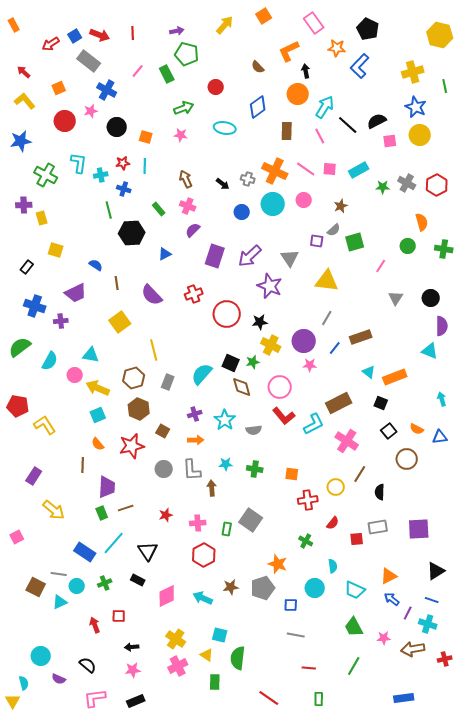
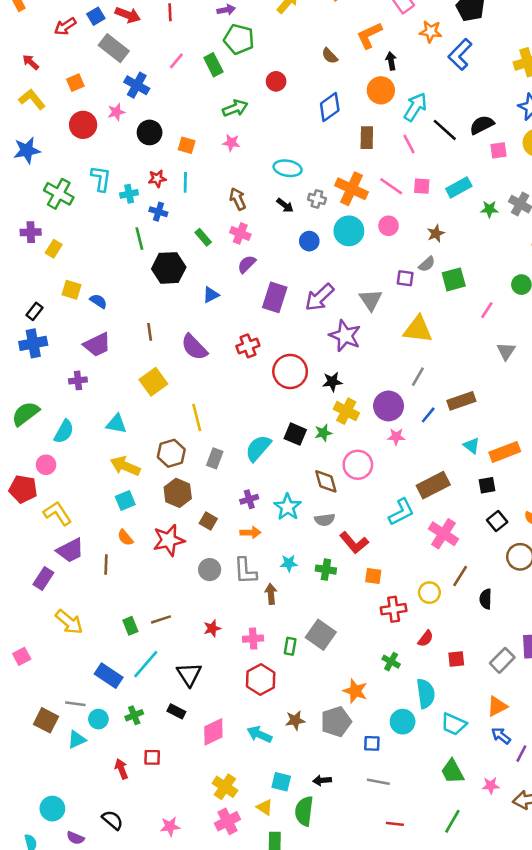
cyan ellipse: (225, 128) -> (288, 168), moved
yellow rectangle: (42, 218) -> (54, 249), turned 48
blue semicircle: (96, 265) -> (98, 301), moved
blue cross: (35, 306) -> (33, 343), moved, turned -30
pink circle: (75, 375) -> (46, 465), moved
brown diamond: (242, 387) -> (326, 481), moved
black square: (381, 403) -> (487, 485), turned -32
red L-shape: (284, 416) -> (354, 543), moved
purple trapezoid: (107, 487) -> (70, 550), moved, turned 60
gray rectangle: (378, 527) -> (502, 660), moved, turned -36
cyan semicircle: (333, 566) -> (426, 694), size x1.6
black arrow: (132, 647) -> (322, 780), moved

